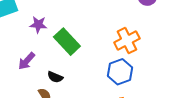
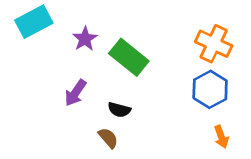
purple star: (38, 25) -> (85, 39), turned -30
orange cross: (127, 40) -> (214, 44), turned -30

